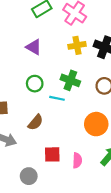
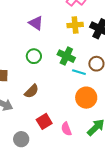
cyan line: (57, 98) -> (79, 72), moved
red square: (52, 154) -> (44, 121), turned -35
pink semicircle: (77, 160) -> (66, 129), turned 152

